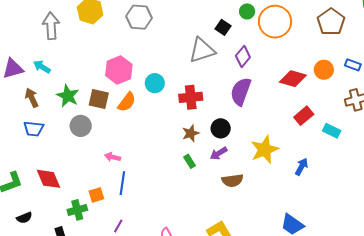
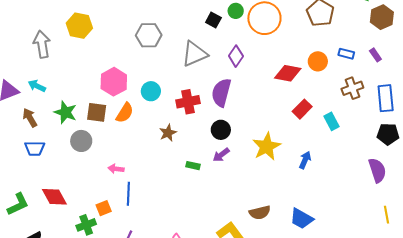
gray hexagon: (139, 17) -> (149, 35), moved
black square: (223, 27) -> (213, 20), moved
purple semicircle: (241, 91) -> (221, 93), moved
cyan rectangle: (332, 131) -> (331, 121), turned 42
brown star: (191, 133) -> (168, 133), moved
green rectangle: (190, 161) -> (193, 166), turned -40
brown semicircle: (232, 180) -> (260, 213), moved

